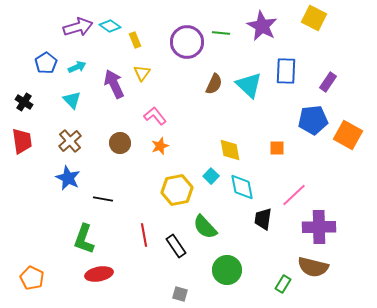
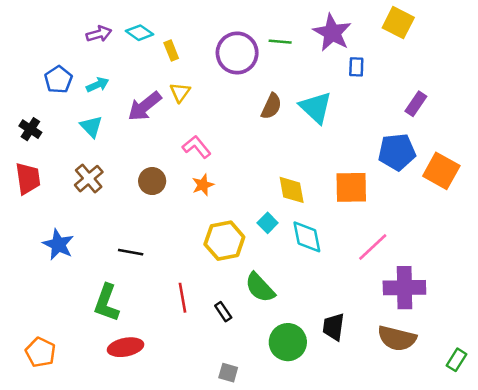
purple arrow: (78, 27) -> (99, 34), size x0.7
blue rectangle: (286, 71) -> (356, 67), moved, size x0.6
purple arrow: (114, 84) -> (145, 106), turned -104
orange square: (277, 148) -> (351, 187), size x1.8
blue star: (68, 178) -> (58, 244), moved
black trapezoid: (263, 219) -> (333, 327), moved
black rectangle: (176, 246) -> (223, 312), size x0.7
green rectangle: (283, 284) -> (456, 360), moved

